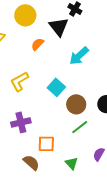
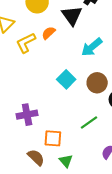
yellow L-shape: (19, 81) -> (26, 43), moved
brown circle: (76, 104) -> (97, 83), moved
green triangle: (72, 163) -> (66, 161), moved

